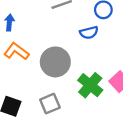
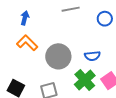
blue semicircle: (89, 33) -> (92, 56), moved

